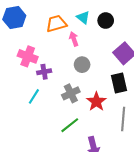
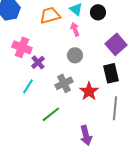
pink arrow: (74, 39) -> (75, 29), moved
purple cross: (44, 72) -> (38, 62), turned -32
green line: (70, 125) -> (51, 114), moved

